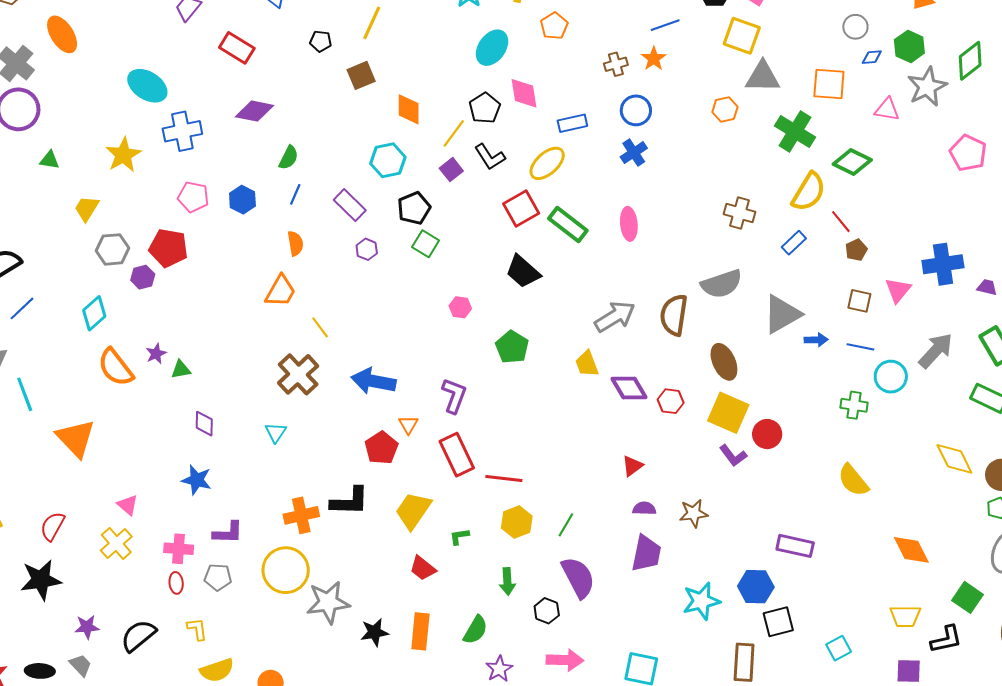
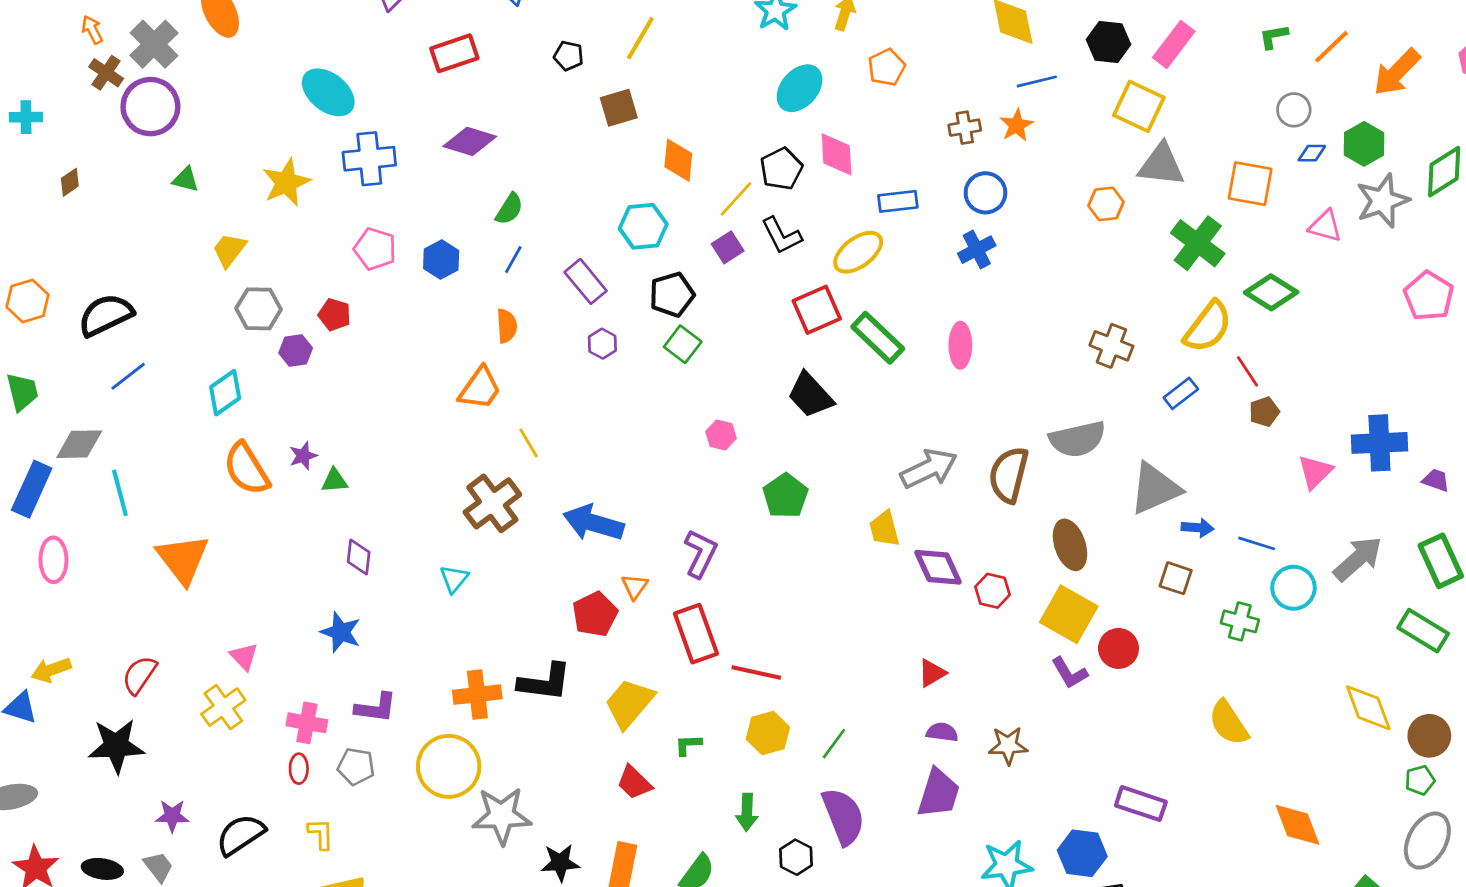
red rectangle: (237, 48) -> (454, 53), turned -56
red pentagon: (168, 248) -> (334, 315), size x0.6
brown square: (859, 301) -> (1176, 578), moved

